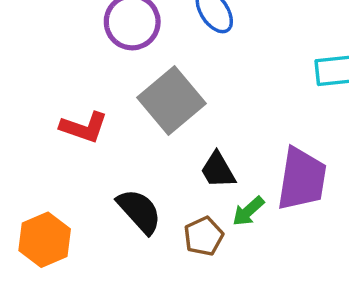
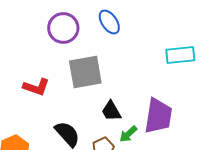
gray square: (171, 100) -> (85, 72), turned 30

